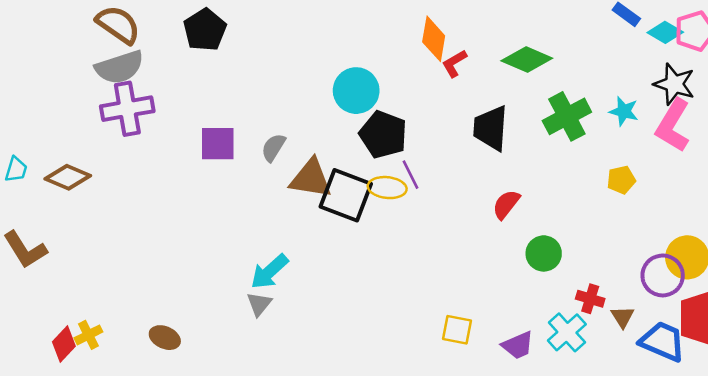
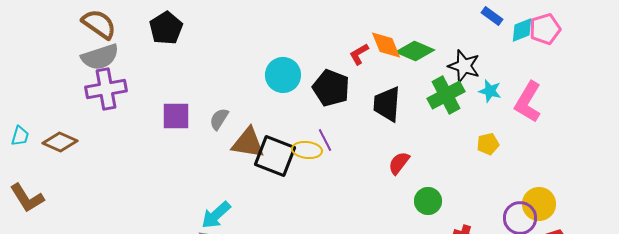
cyan diamond: (665, 32) -> (522, 30), turned -52
orange diamond: (434, 39) -> (386, 45), moved, turned -32
black star: (674, 84) -> (464, 66), moved
black pentagon: (383, 135) -> (331, 88), moved

